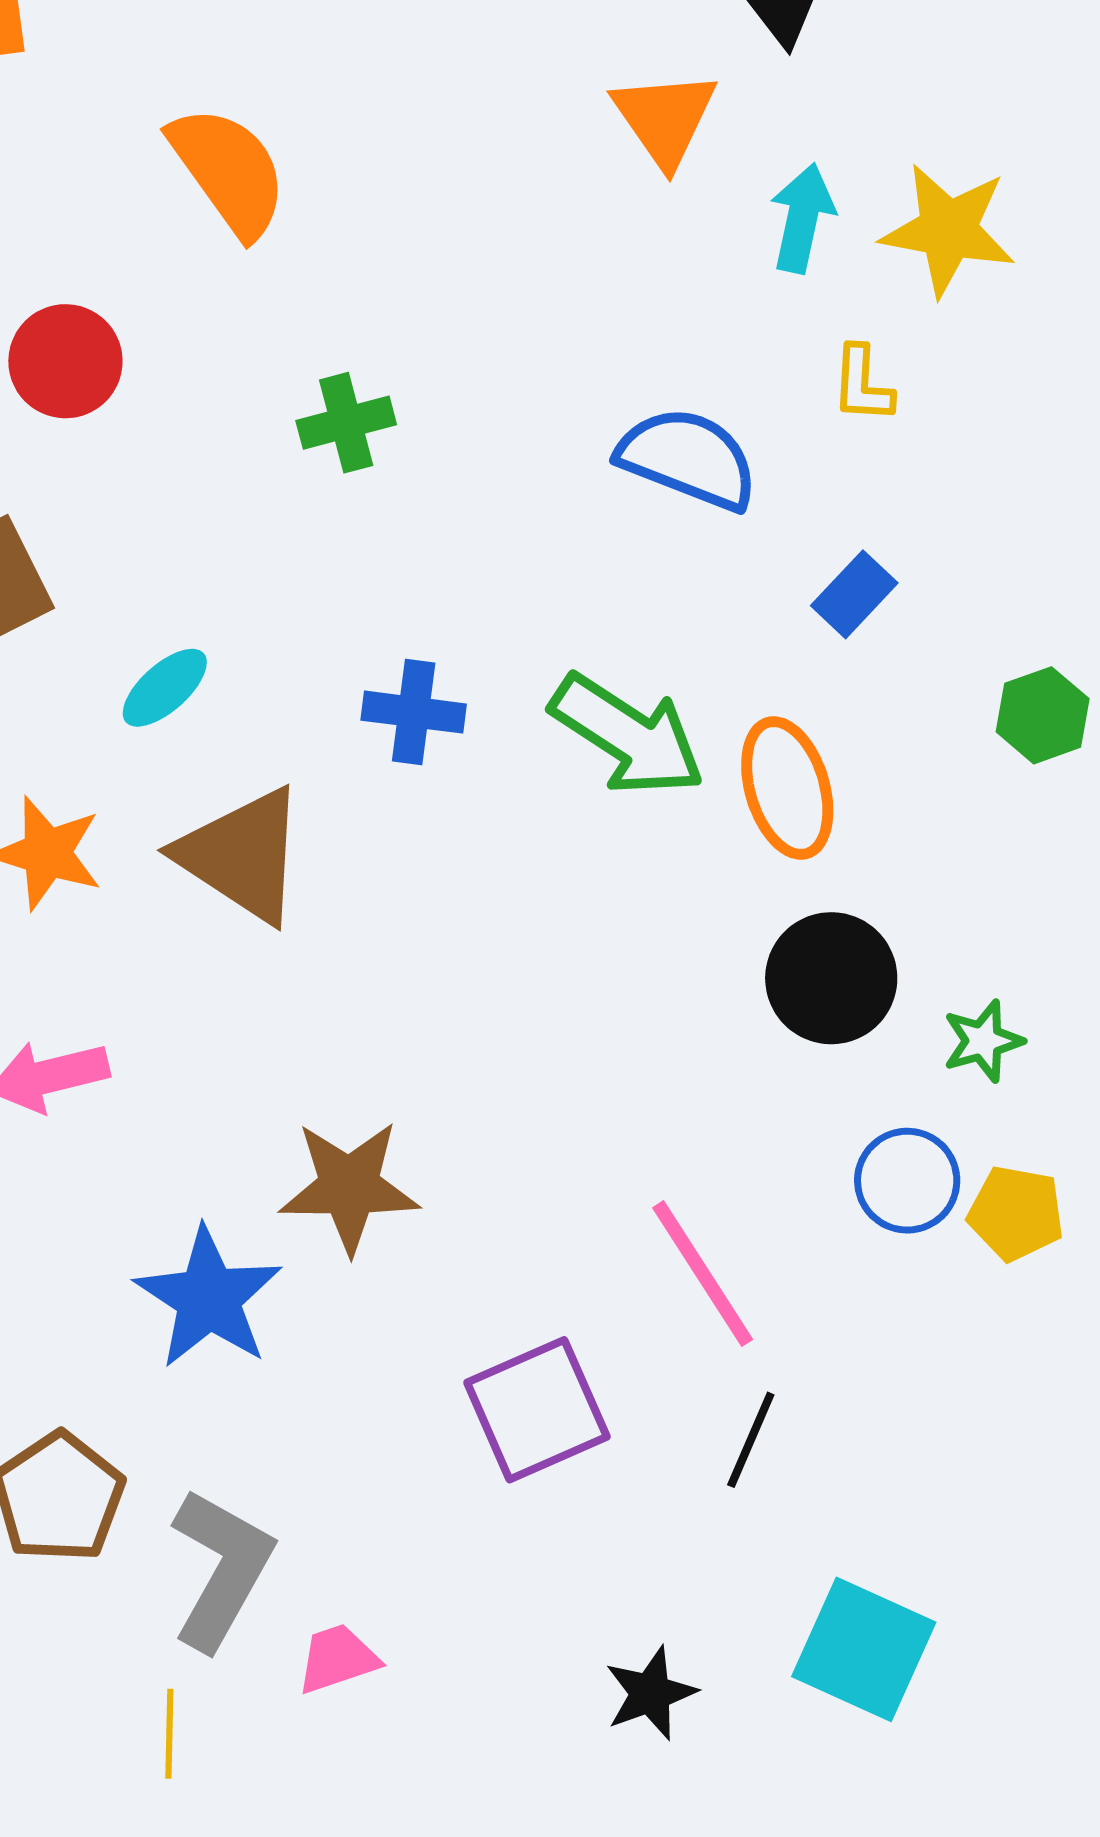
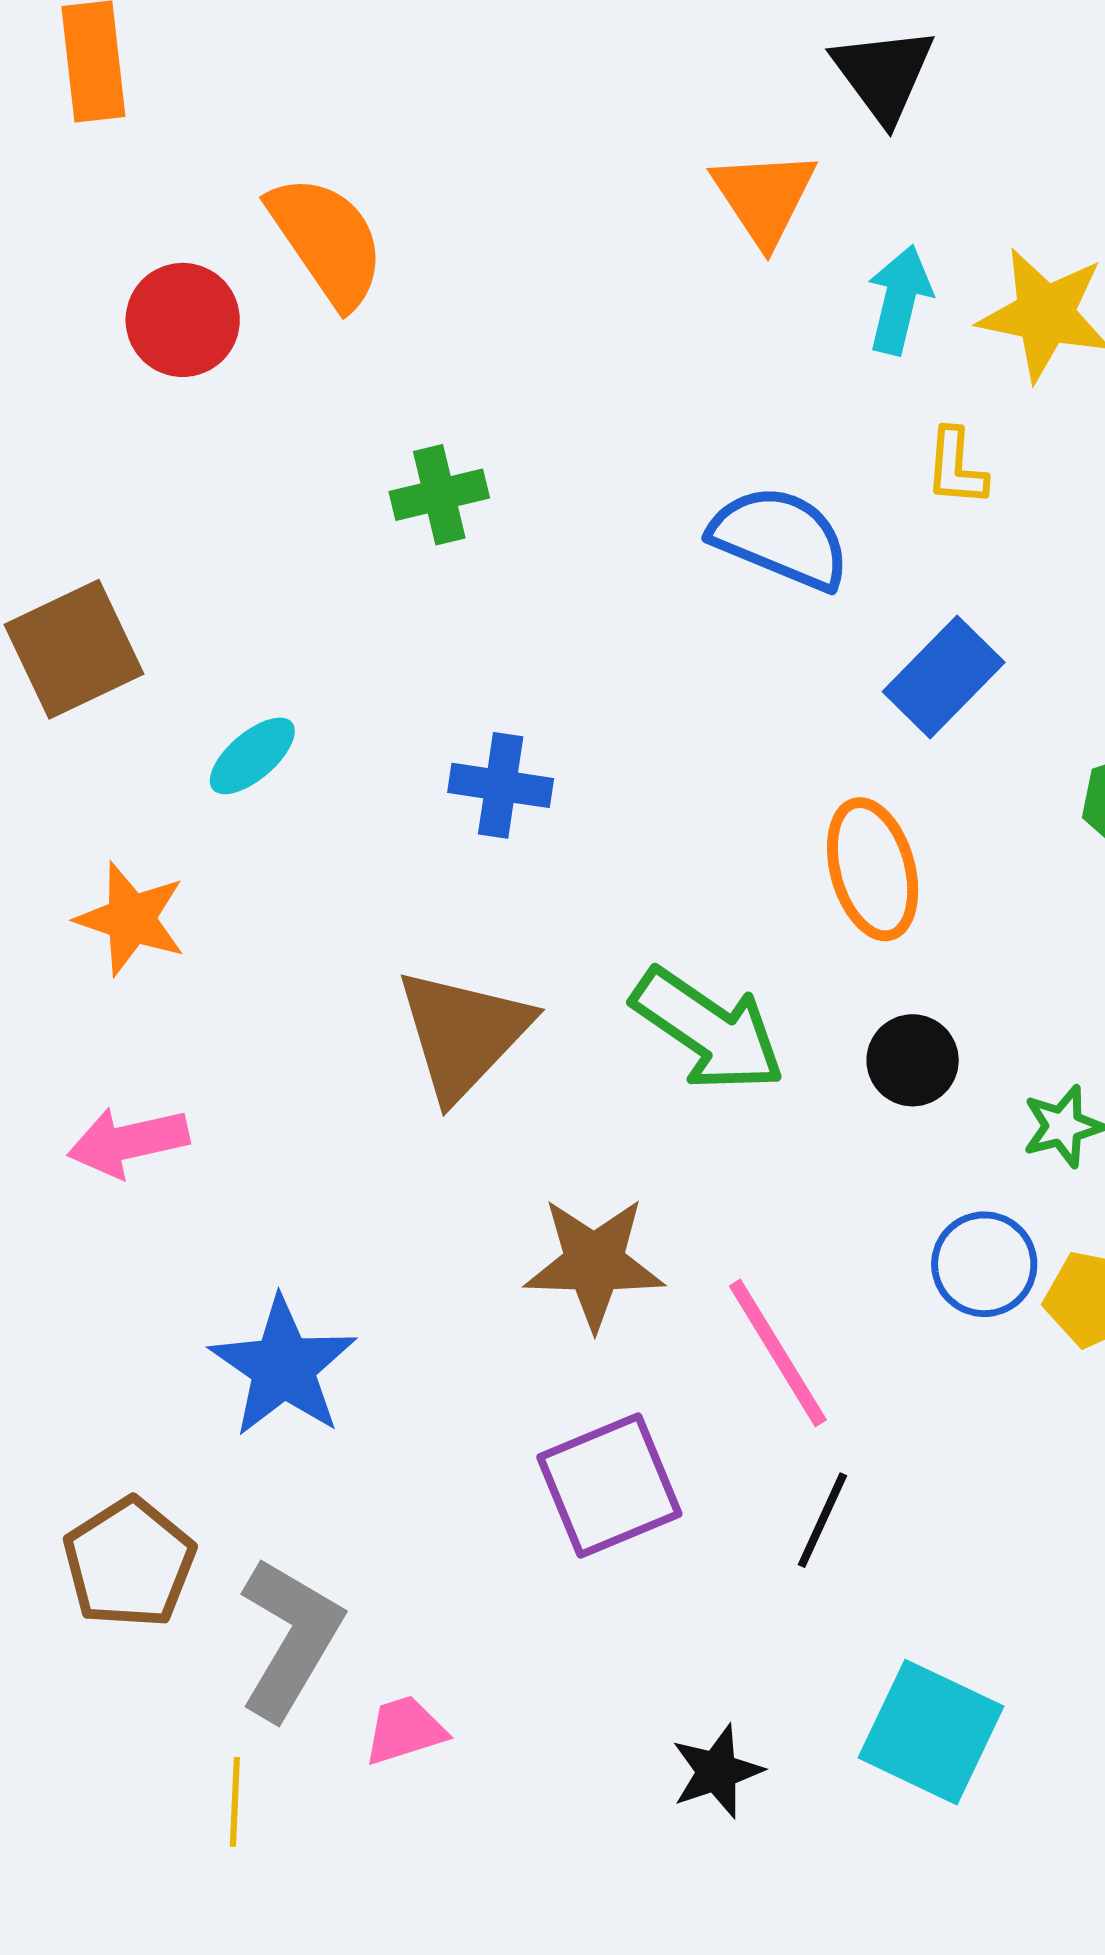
red circle: (65, 361) -> (183, 320), moved
blue rectangle: (854, 594) -> (944, 677), size x1.4
green arrow: (628, 735) -> (708, 1030), moved
brown triangle: (242, 855) -> (463, 1034), moved, turned 39
black circle: (831, 978) -> (913, 1060), size x0.7
brown star: (349, 1187) -> (594, 1263), moved

